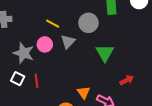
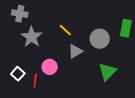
pink circle: (45, 44) -> (50, 67), moved
gray star: (24, 53) -> (31, 37), moved

